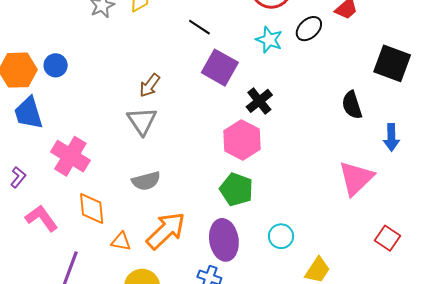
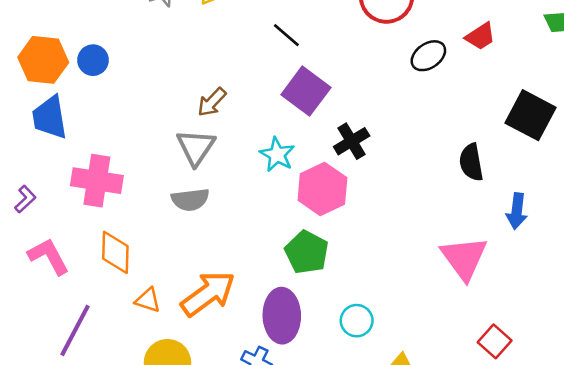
cyan star: (269, 40) -> (277, 155), moved
pink cross: (70, 156) -> (97, 181), turned -30
pink triangle: (356, 178) -> (464, 258), turned -30
gray semicircle: (146, 181) -> (190, 200), moved

